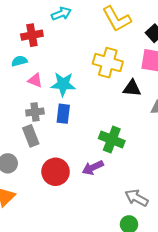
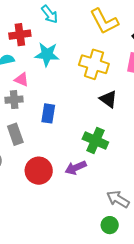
cyan arrow: (61, 14) -> (50, 14), turned 72
cyan star: (63, 84) -> (47, 54), moved
black triangle: (132, 88) -> (108, 99), moved, turned 30
gray cross: (35, 112) -> (14, 100), moved

